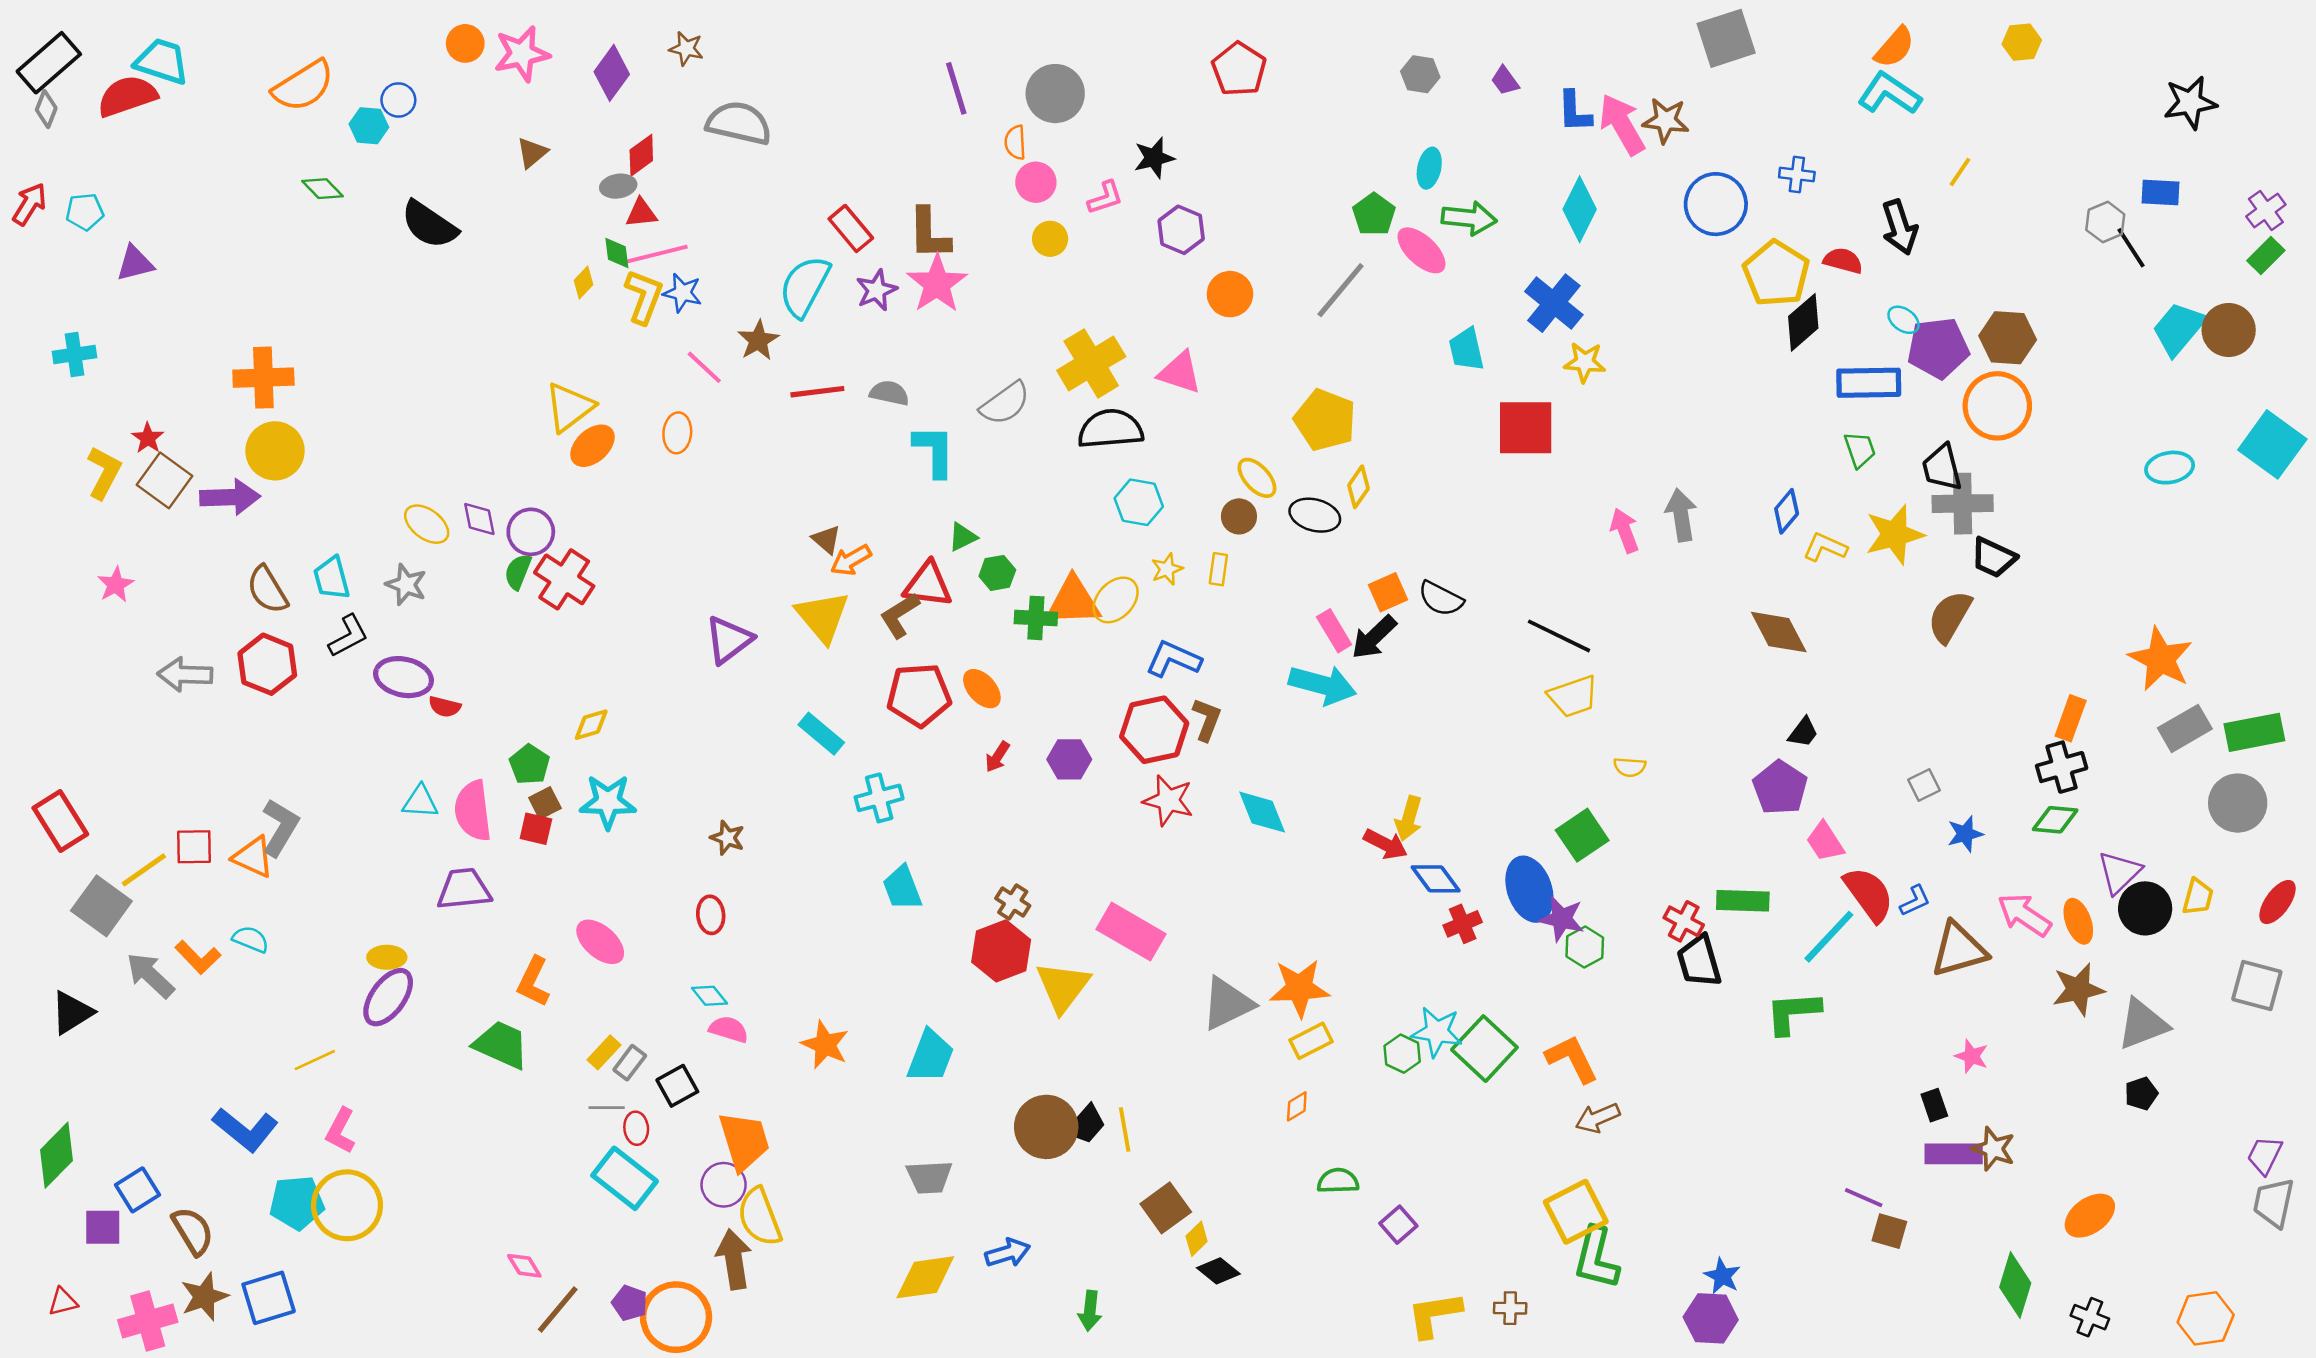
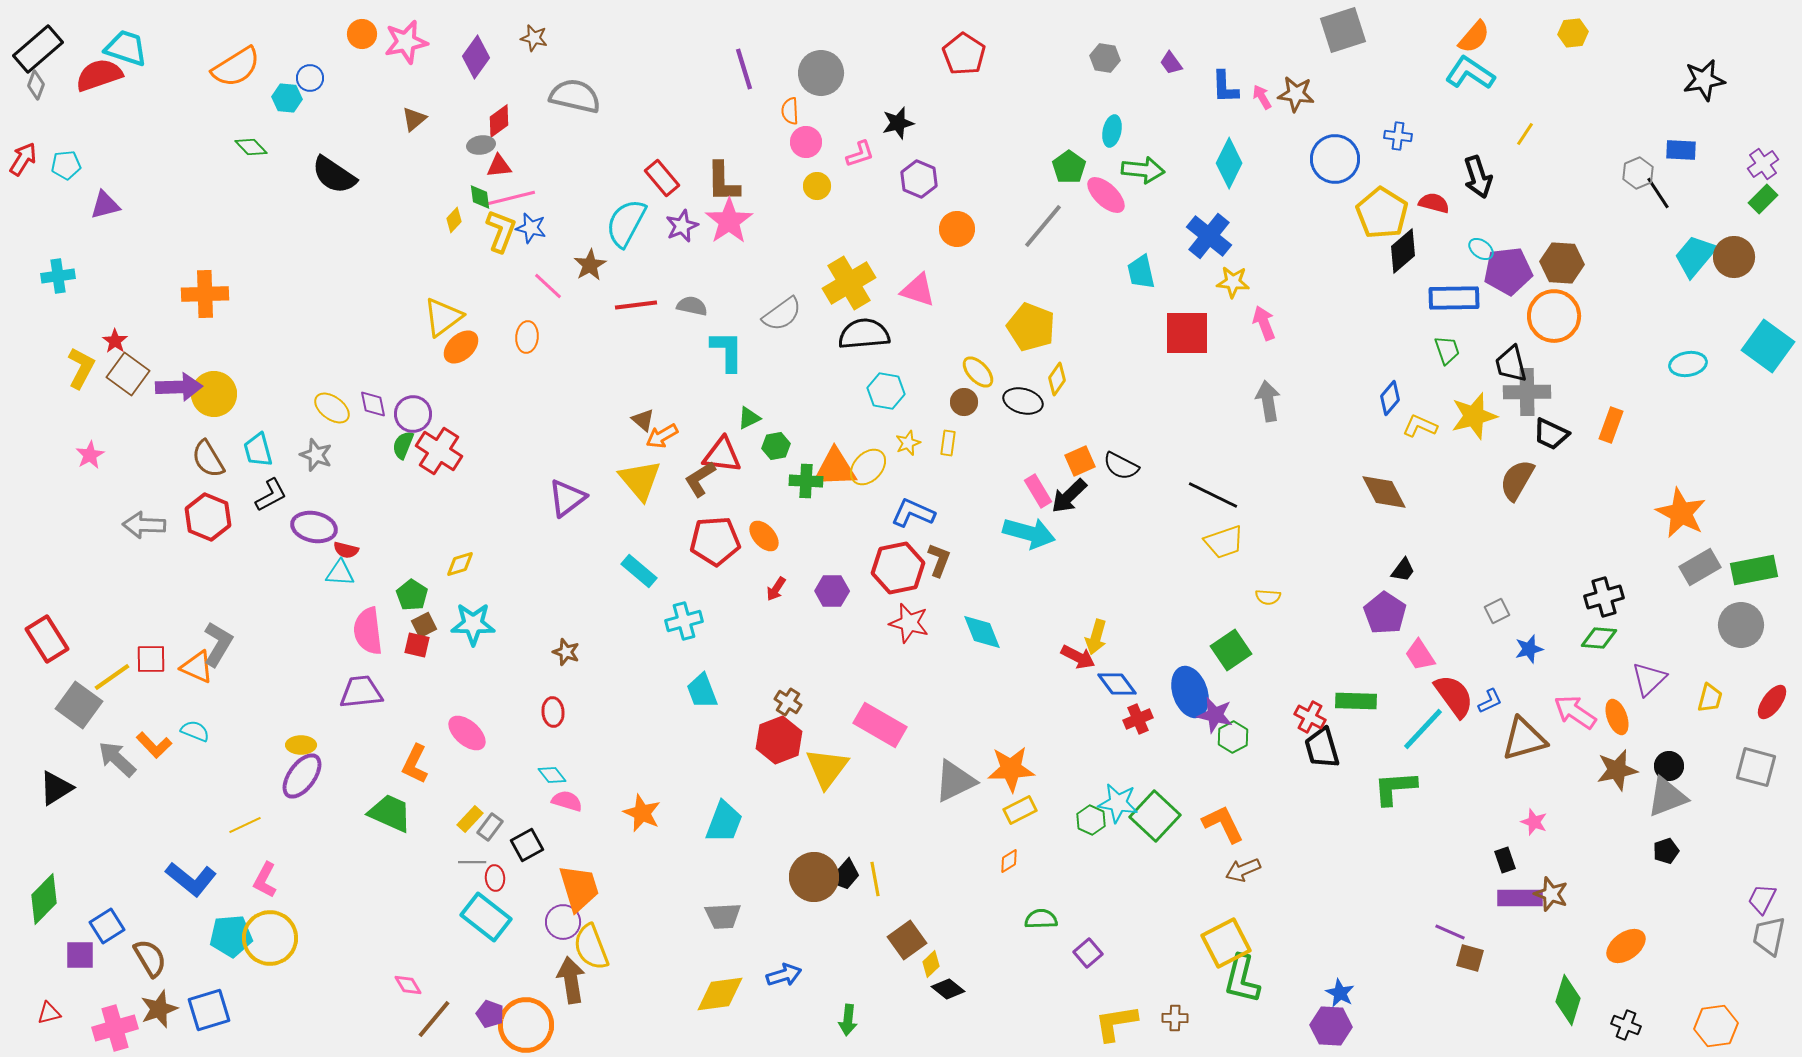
pink arrow: (1622, 124) -> (1262, 97), size x0.5
yellow circle: (275, 451) -> (214, 394), moved
gray arrow: (1681, 515) -> (1268, 401), moved
pink arrow: (1625, 531) -> (1264, 323), moved
orange rectangle: (2071, 718) -> (1611, 425), moved
cyan triangle: (420, 802) -> (340, 573), moved
black circle: (2145, 908) -> (1669, 766), moved, size x0.7

